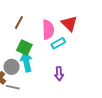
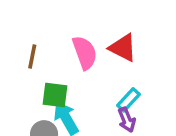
red triangle: (69, 24) -> (123, 48), moved
cyan rectangle: (58, 43) -> (128, 100), moved

